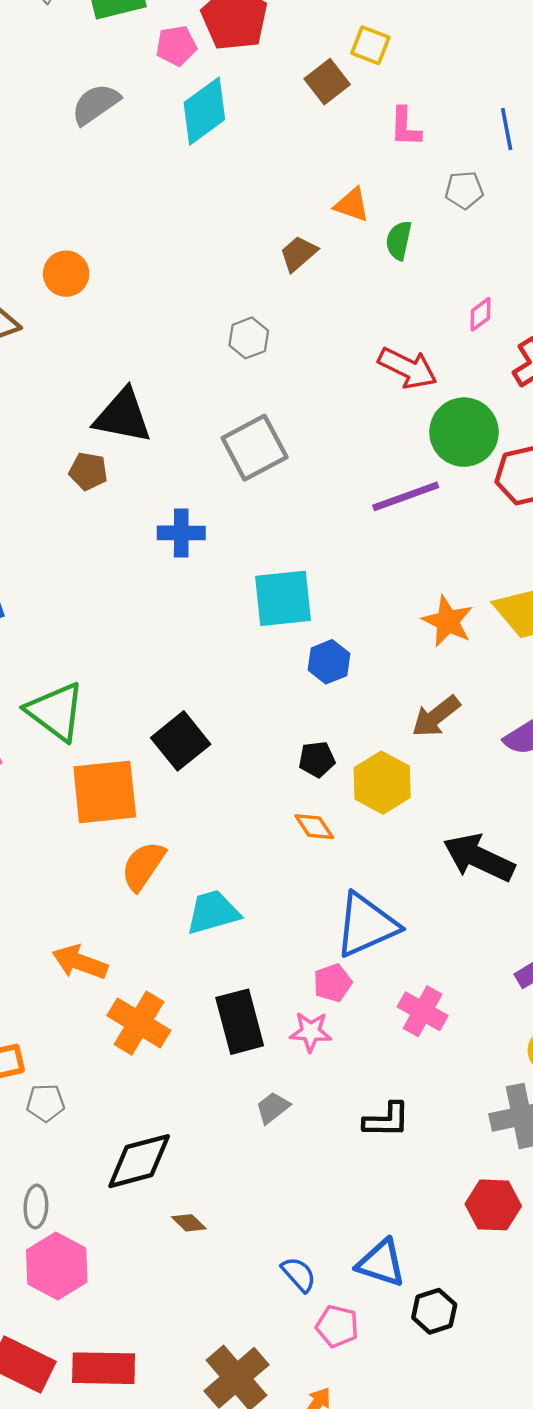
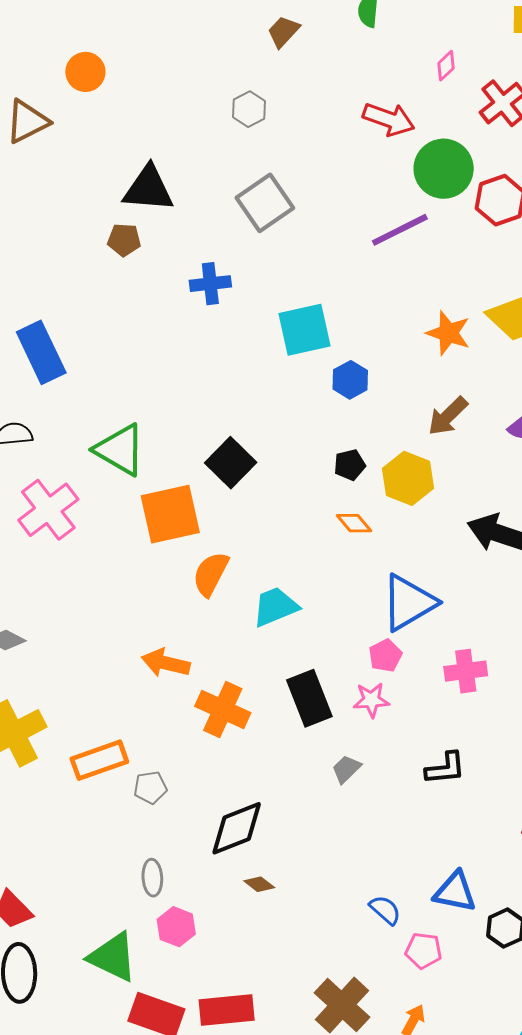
pink cross: (423, 1011) -> (466, 671), turned -30
brown diamond: (189, 1223) -> (259, 884), moved
pink hexagon: (57, 1266) -> (176, 927), size x0.7

